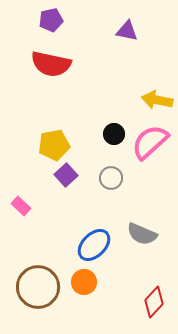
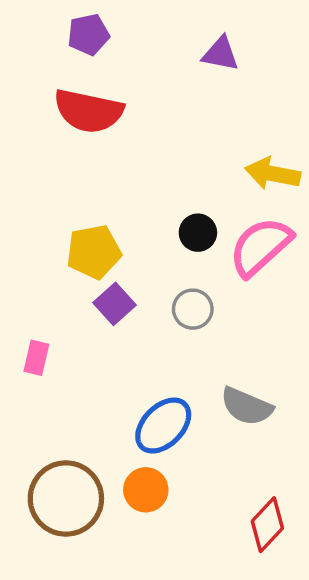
pink rectangle: (21, 206) -> (36, 358), turned 60

